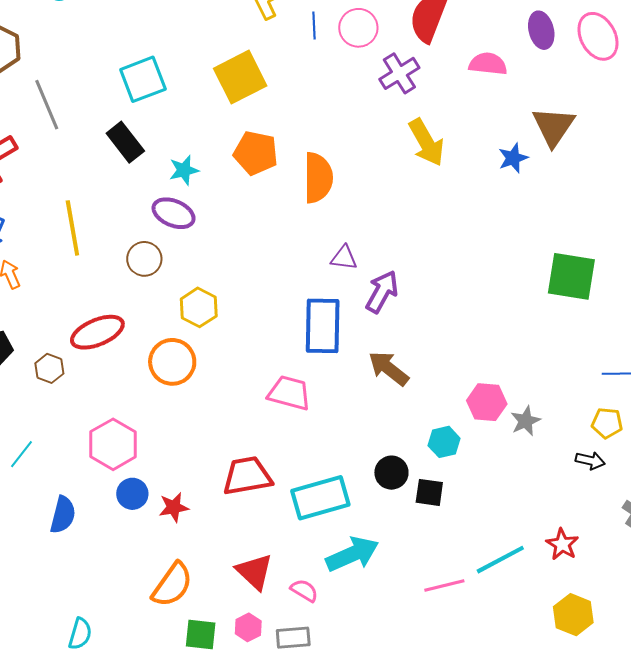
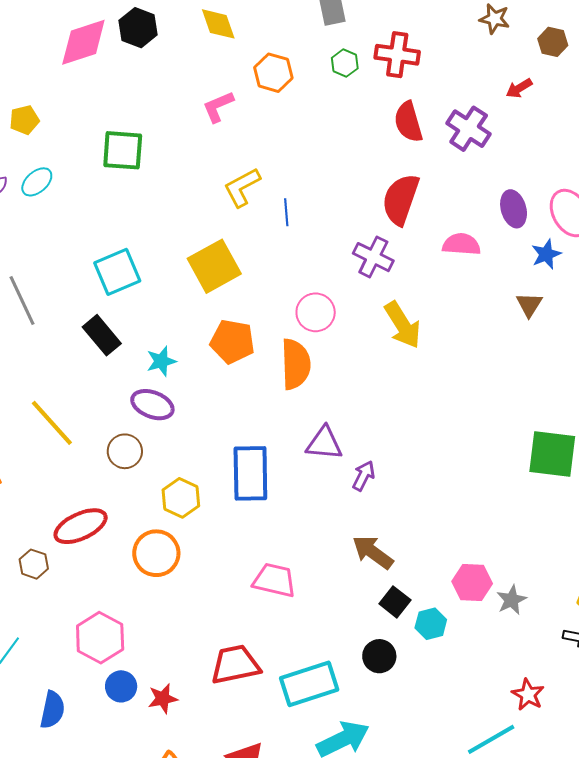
pink circle: (358, 28) -> (316, 312), moved
purple cross: (399, 73) -> (373, 257), turned -30
brown triangle: (554, 126) -> (529, 305), size x0.6
blue star: (513, 158) -> (546, 254), moved
yellow line: (72, 228) -> (52, 423), turned -30
purple triangle: (344, 258) -> (324, 443), size x1.4
purple arrow: (382, 292) -> (364, 476), size x0.7
blue rectangle: (323, 326) -> (250, 473), moved
black square: (429, 492) -> (395, 602), moved, turned 32
red star: (562, 544) -> (528, 695), moved

